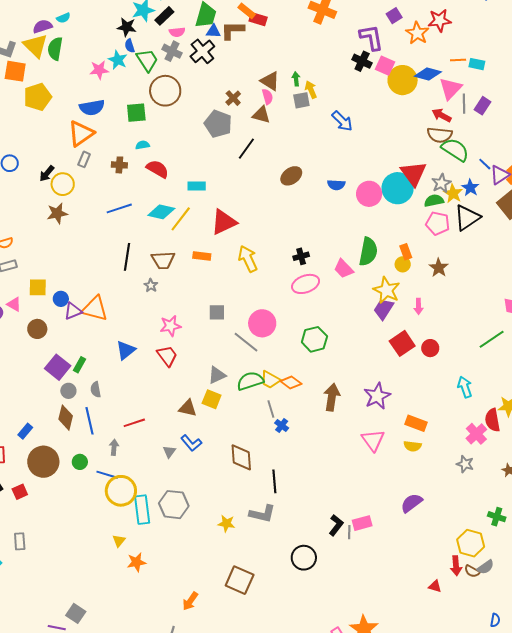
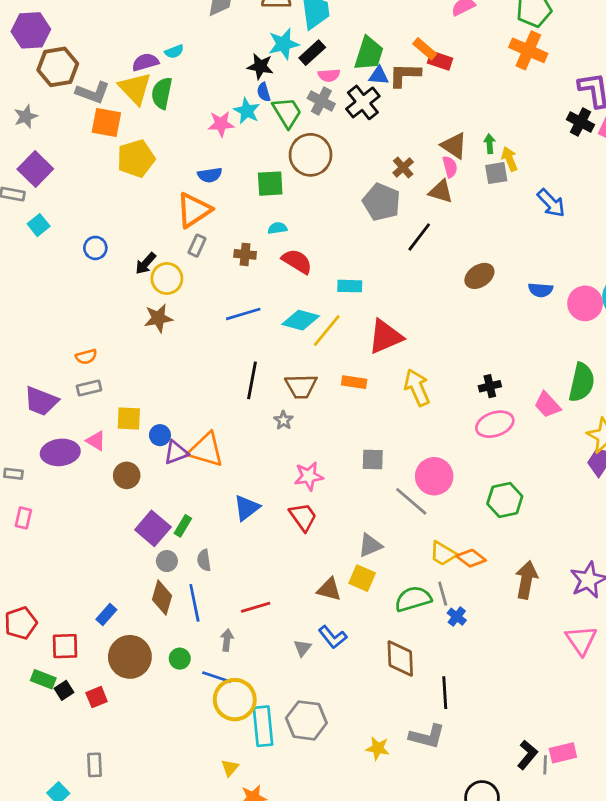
blue semicircle: (92, 108) -> (210, 175), size x0.7
green semicircle: (250, 381) -> (413, 599), moved

